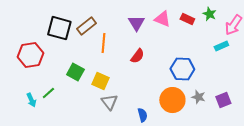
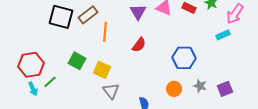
red hexagon: (30, 55) -> (31, 65), moved
orange circle: (172, 100) -> (174, 89), size x0.6

